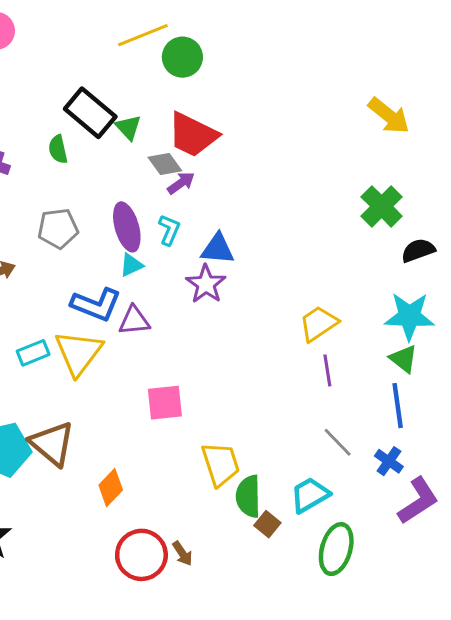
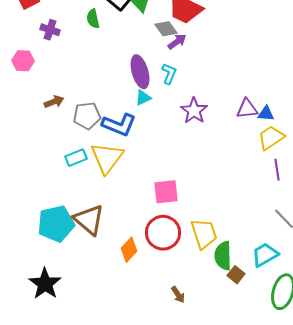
gray pentagon: (58, 228) -> (87, 116), moved
blue triangle: (218, 249) -> (266, 114), moved, size x0.7
purple triangle: (134, 321) -> (247, 109), moved
red circle: (141, 555) -> (163, 233), moved

